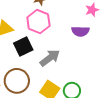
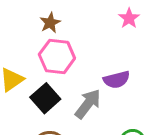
purple semicircle: (80, 31) -> (117, 80), moved

